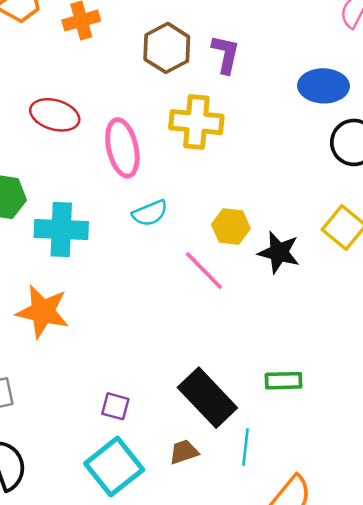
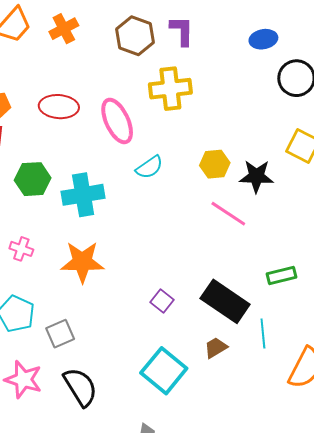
blue ellipse: (323, 86) -> (263, 39), size x0.7
pink line: (204, 271) -> (228, 214), moved
purple square: (115, 406) -> (162, 301), moved, turned 35

